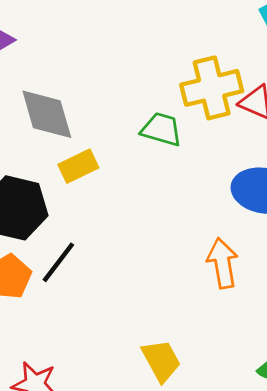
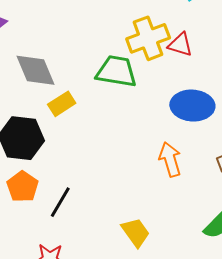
green trapezoid: (161, 129) -> (117, 71), size x1.4
black line: (58, 262) -> (60, 202), moved

